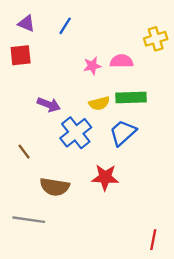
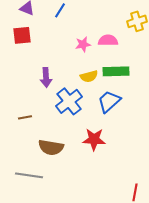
purple arrow: (49, 105) -> (46, 77), turned 66
brown line: (24, 152) -> (25, 117), turned -64

